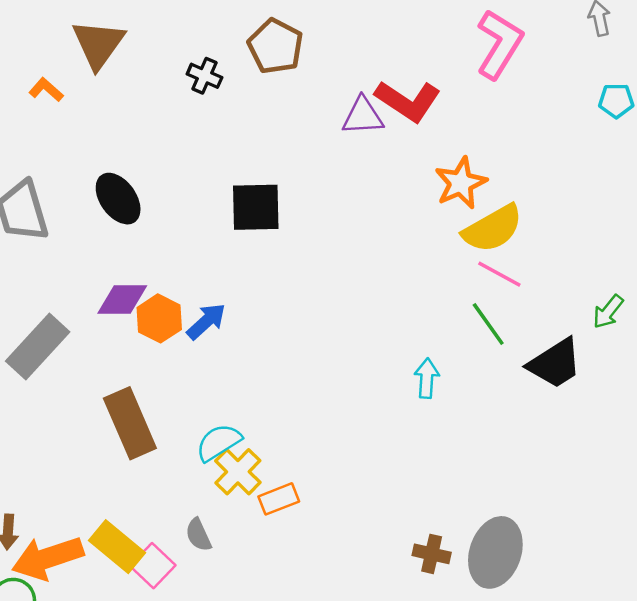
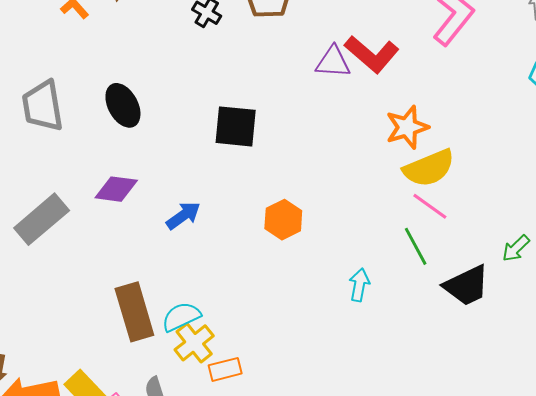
orange hexagon: (159, 318) -> (283, 220), moved
brown rectangle: (130, 423) -> (134, 312), moved

